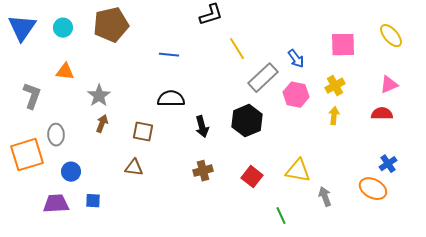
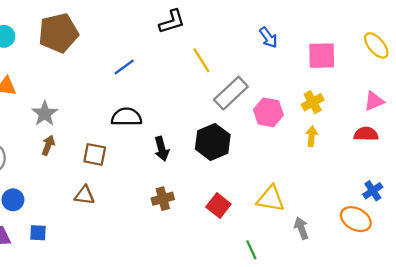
blue line: (169, 55) -> (124, 67), turned -42
blue arrow: (296, 59) -> (268, 37), moved

